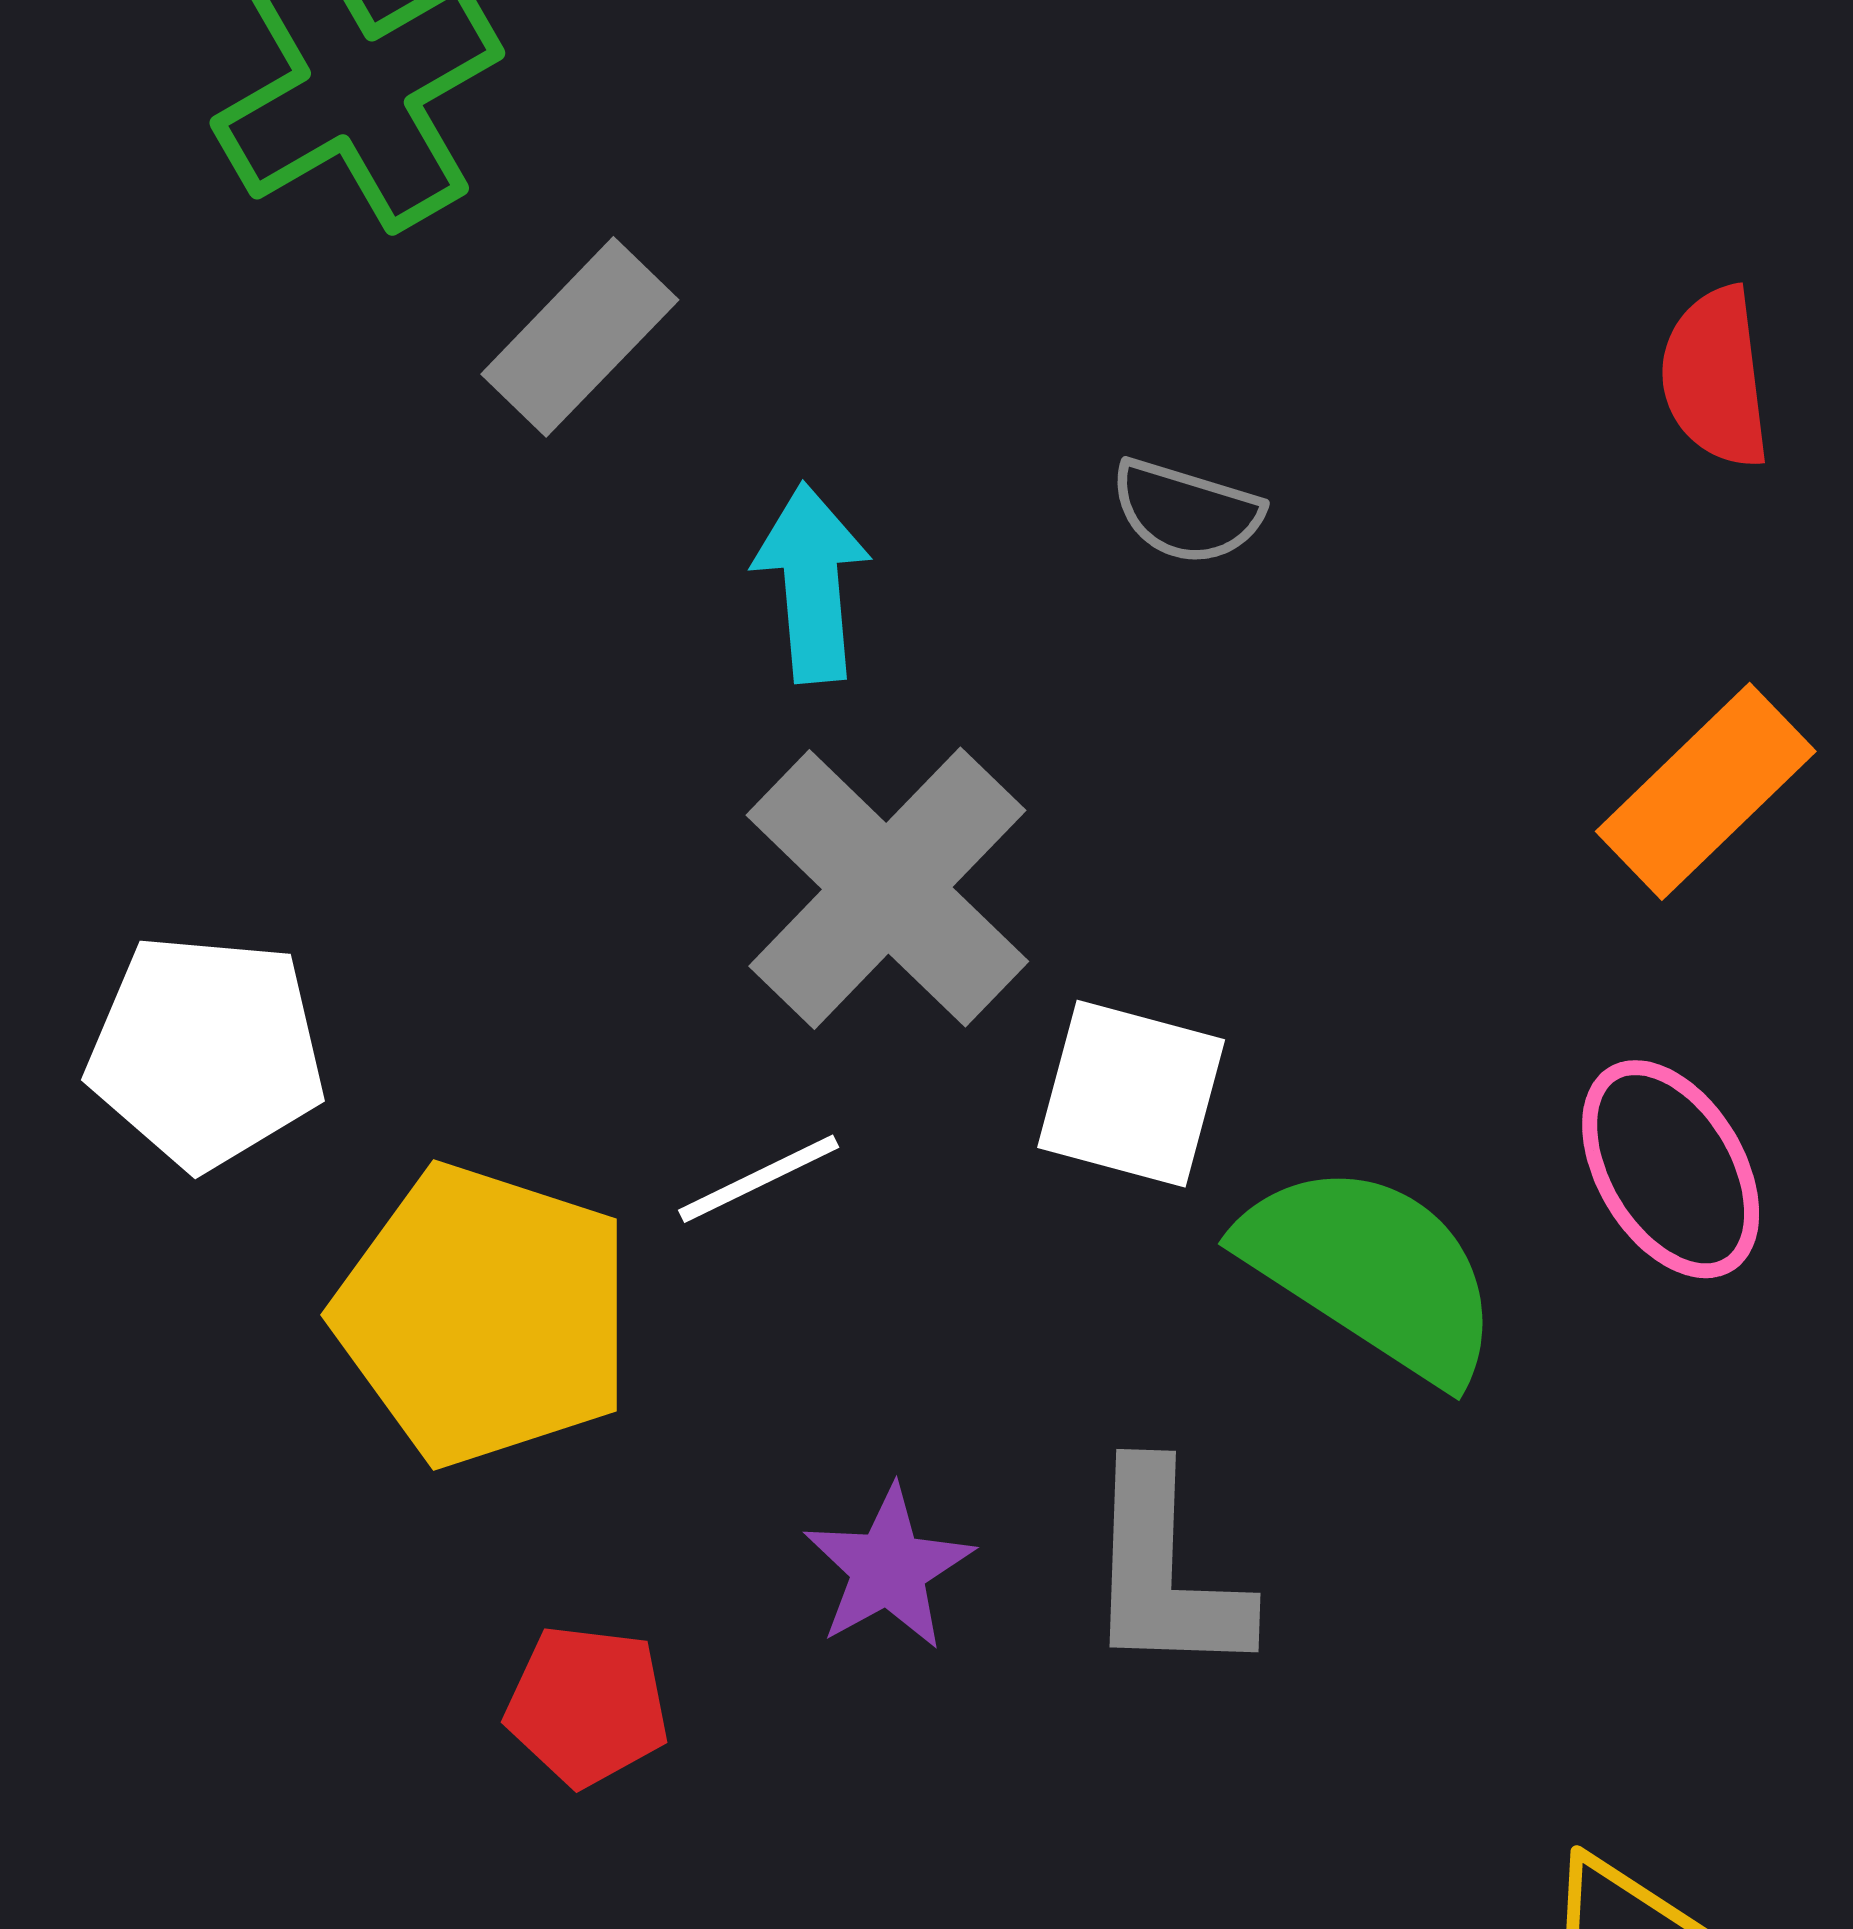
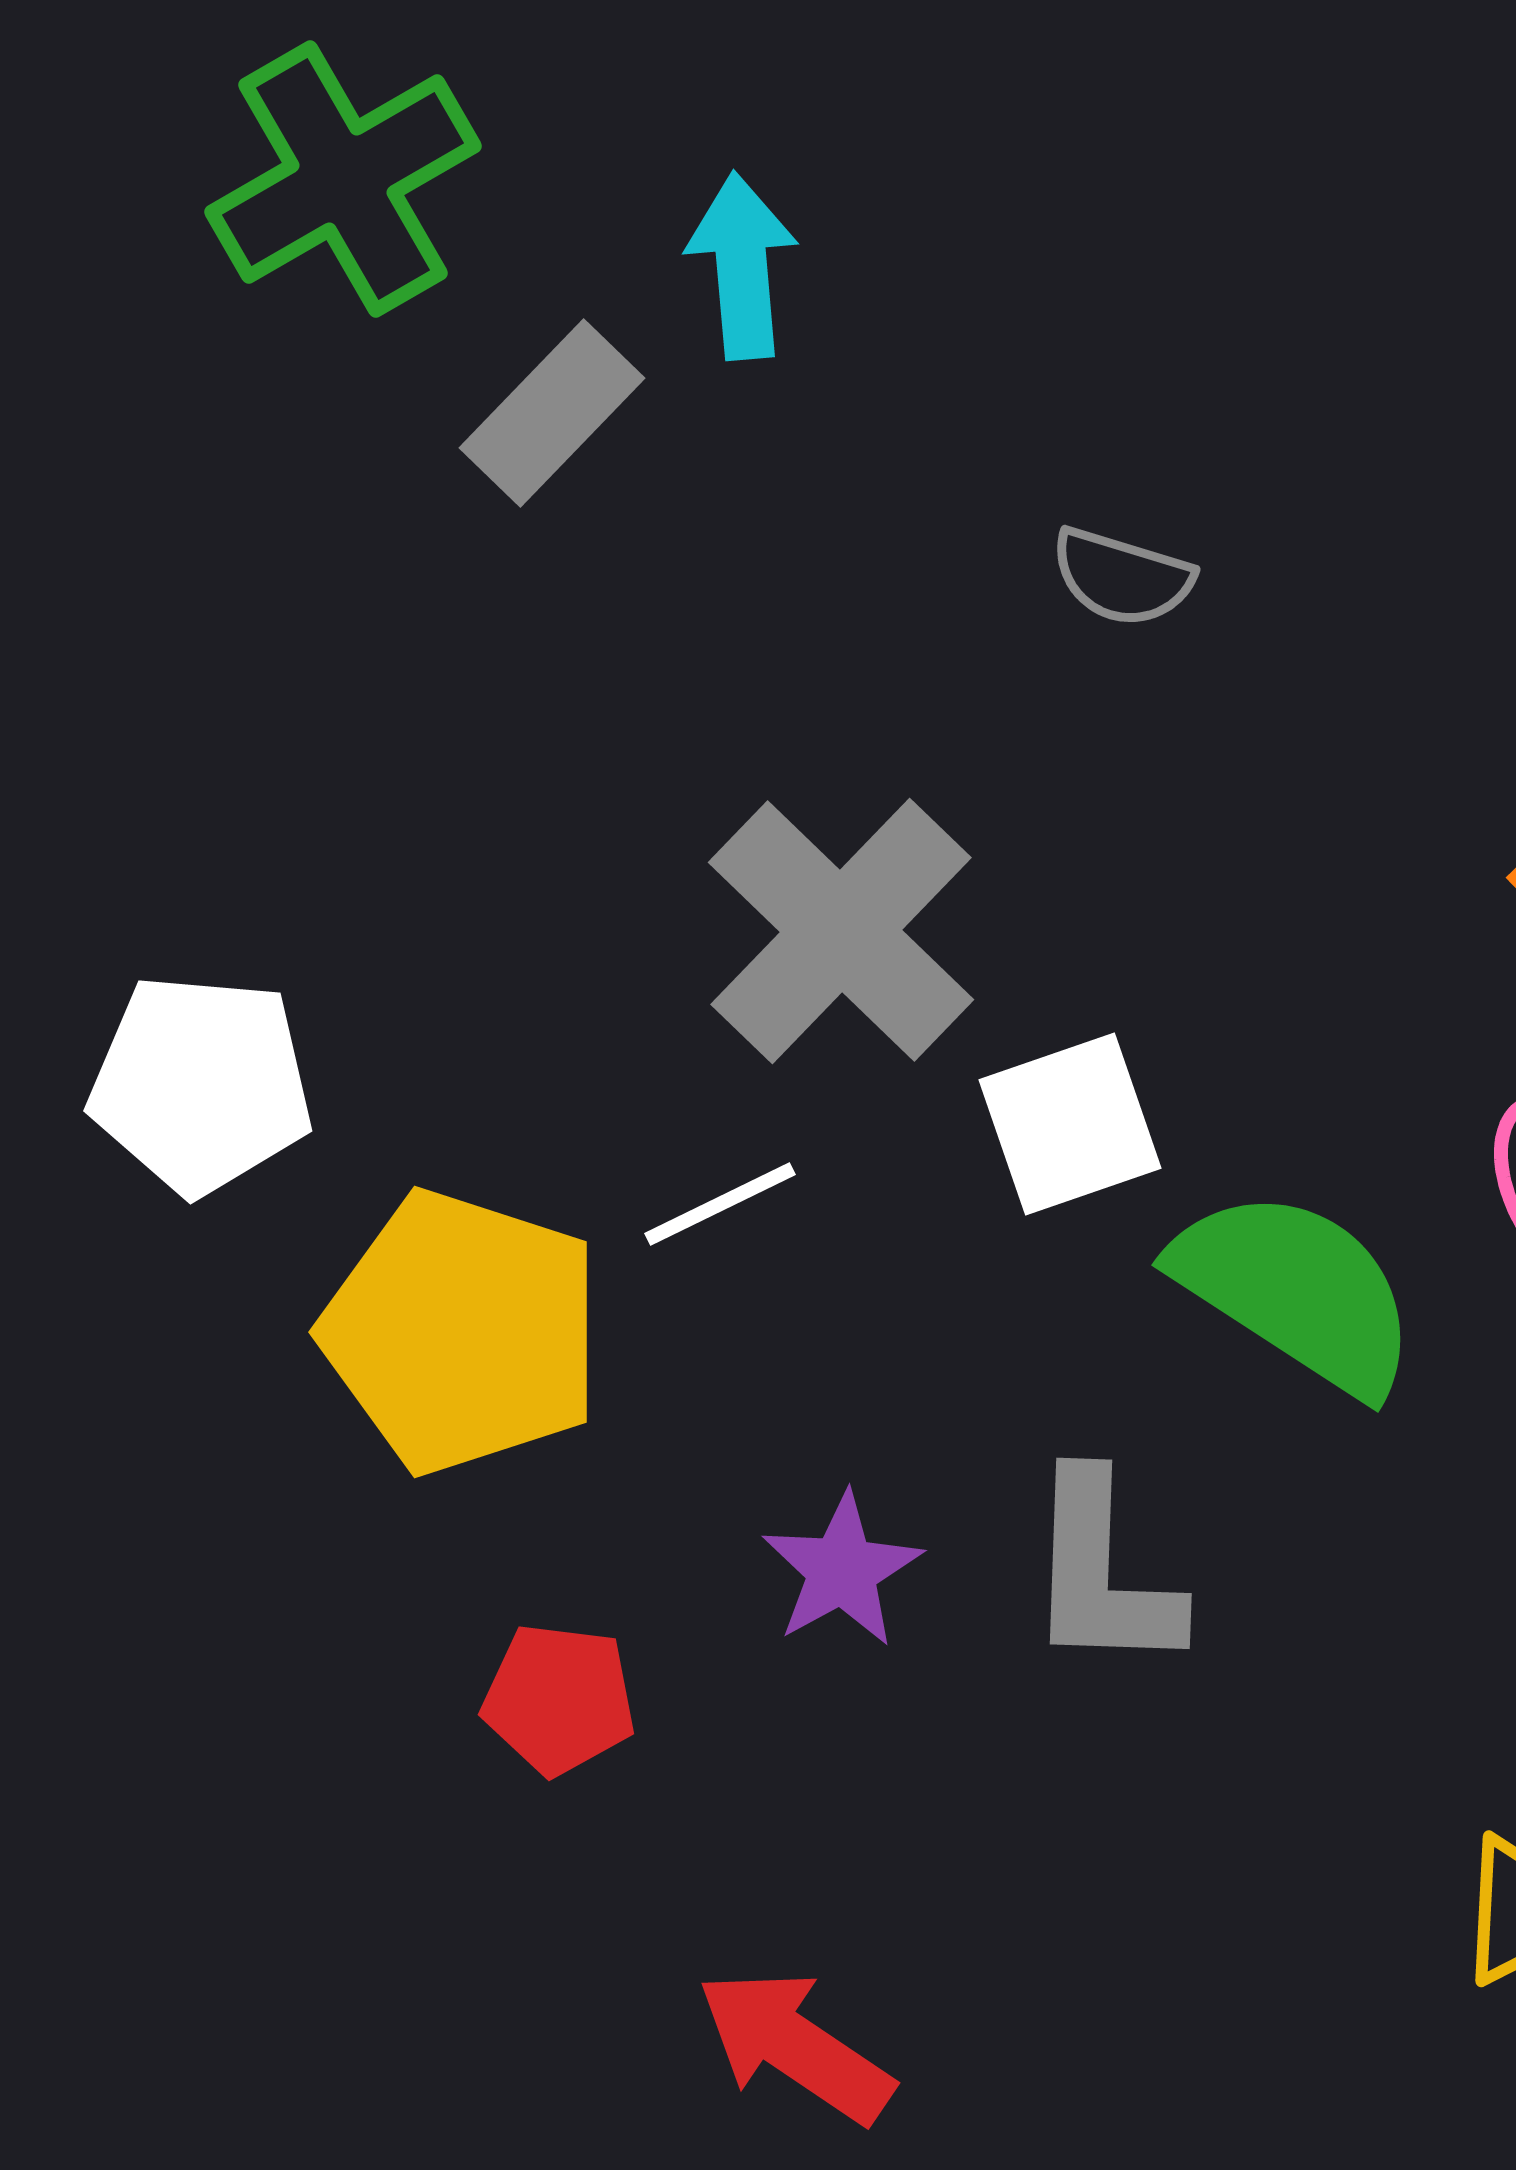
cyan arrow: (812, 583) -> (742, 266), moved
white square: (1131, 1094) -> (1070, 1124), turned -34

